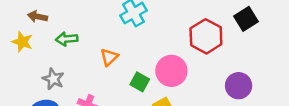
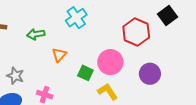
green arrow: (67, 39) -> (36, 34), moved
purple circle: (239, 86) -> (150, 74), moved

